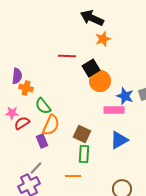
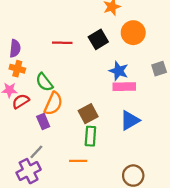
red line: (67, 56) -> (62, 43), moved
orange circle: (100, 81) -> (133, 33), moved
orange cross: (26, 88) -> (17, 69), moved
blue star: (125, 96) -> (119, 71), moved
brown square: (82, 134) -> (88, 114), turned 36

